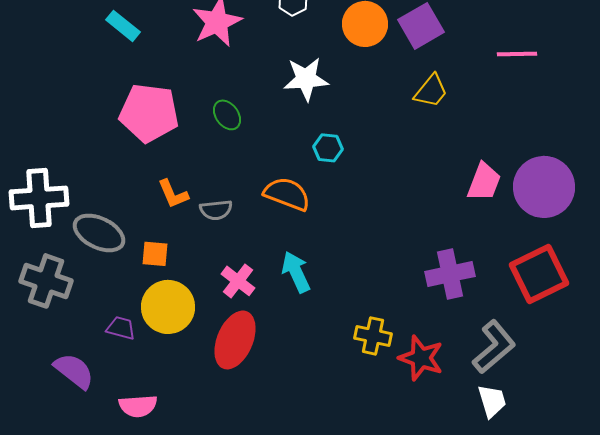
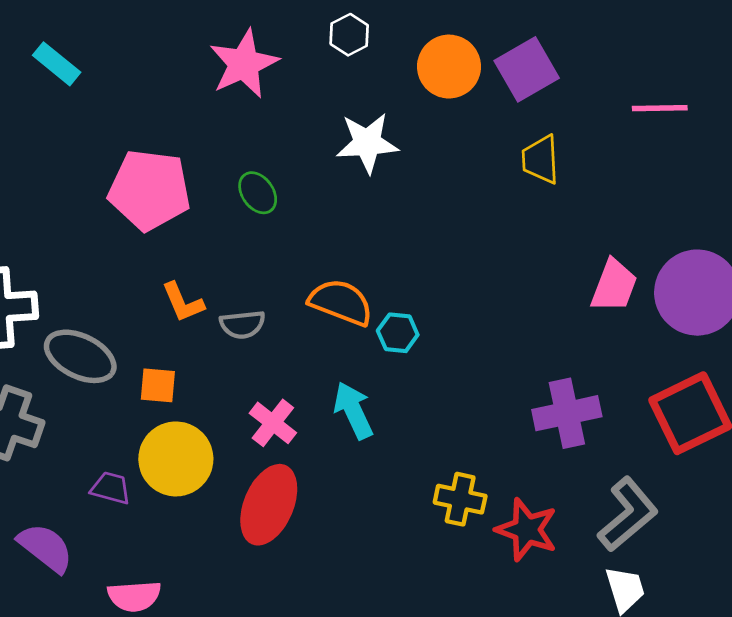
cyan rectangle: (123, 26) -> (57, 64), moved
yellow trapezoid: (431, 91) -> (541, 159), turned 138
cyan hexagon: (328, 148) -> (398, 333), moved

